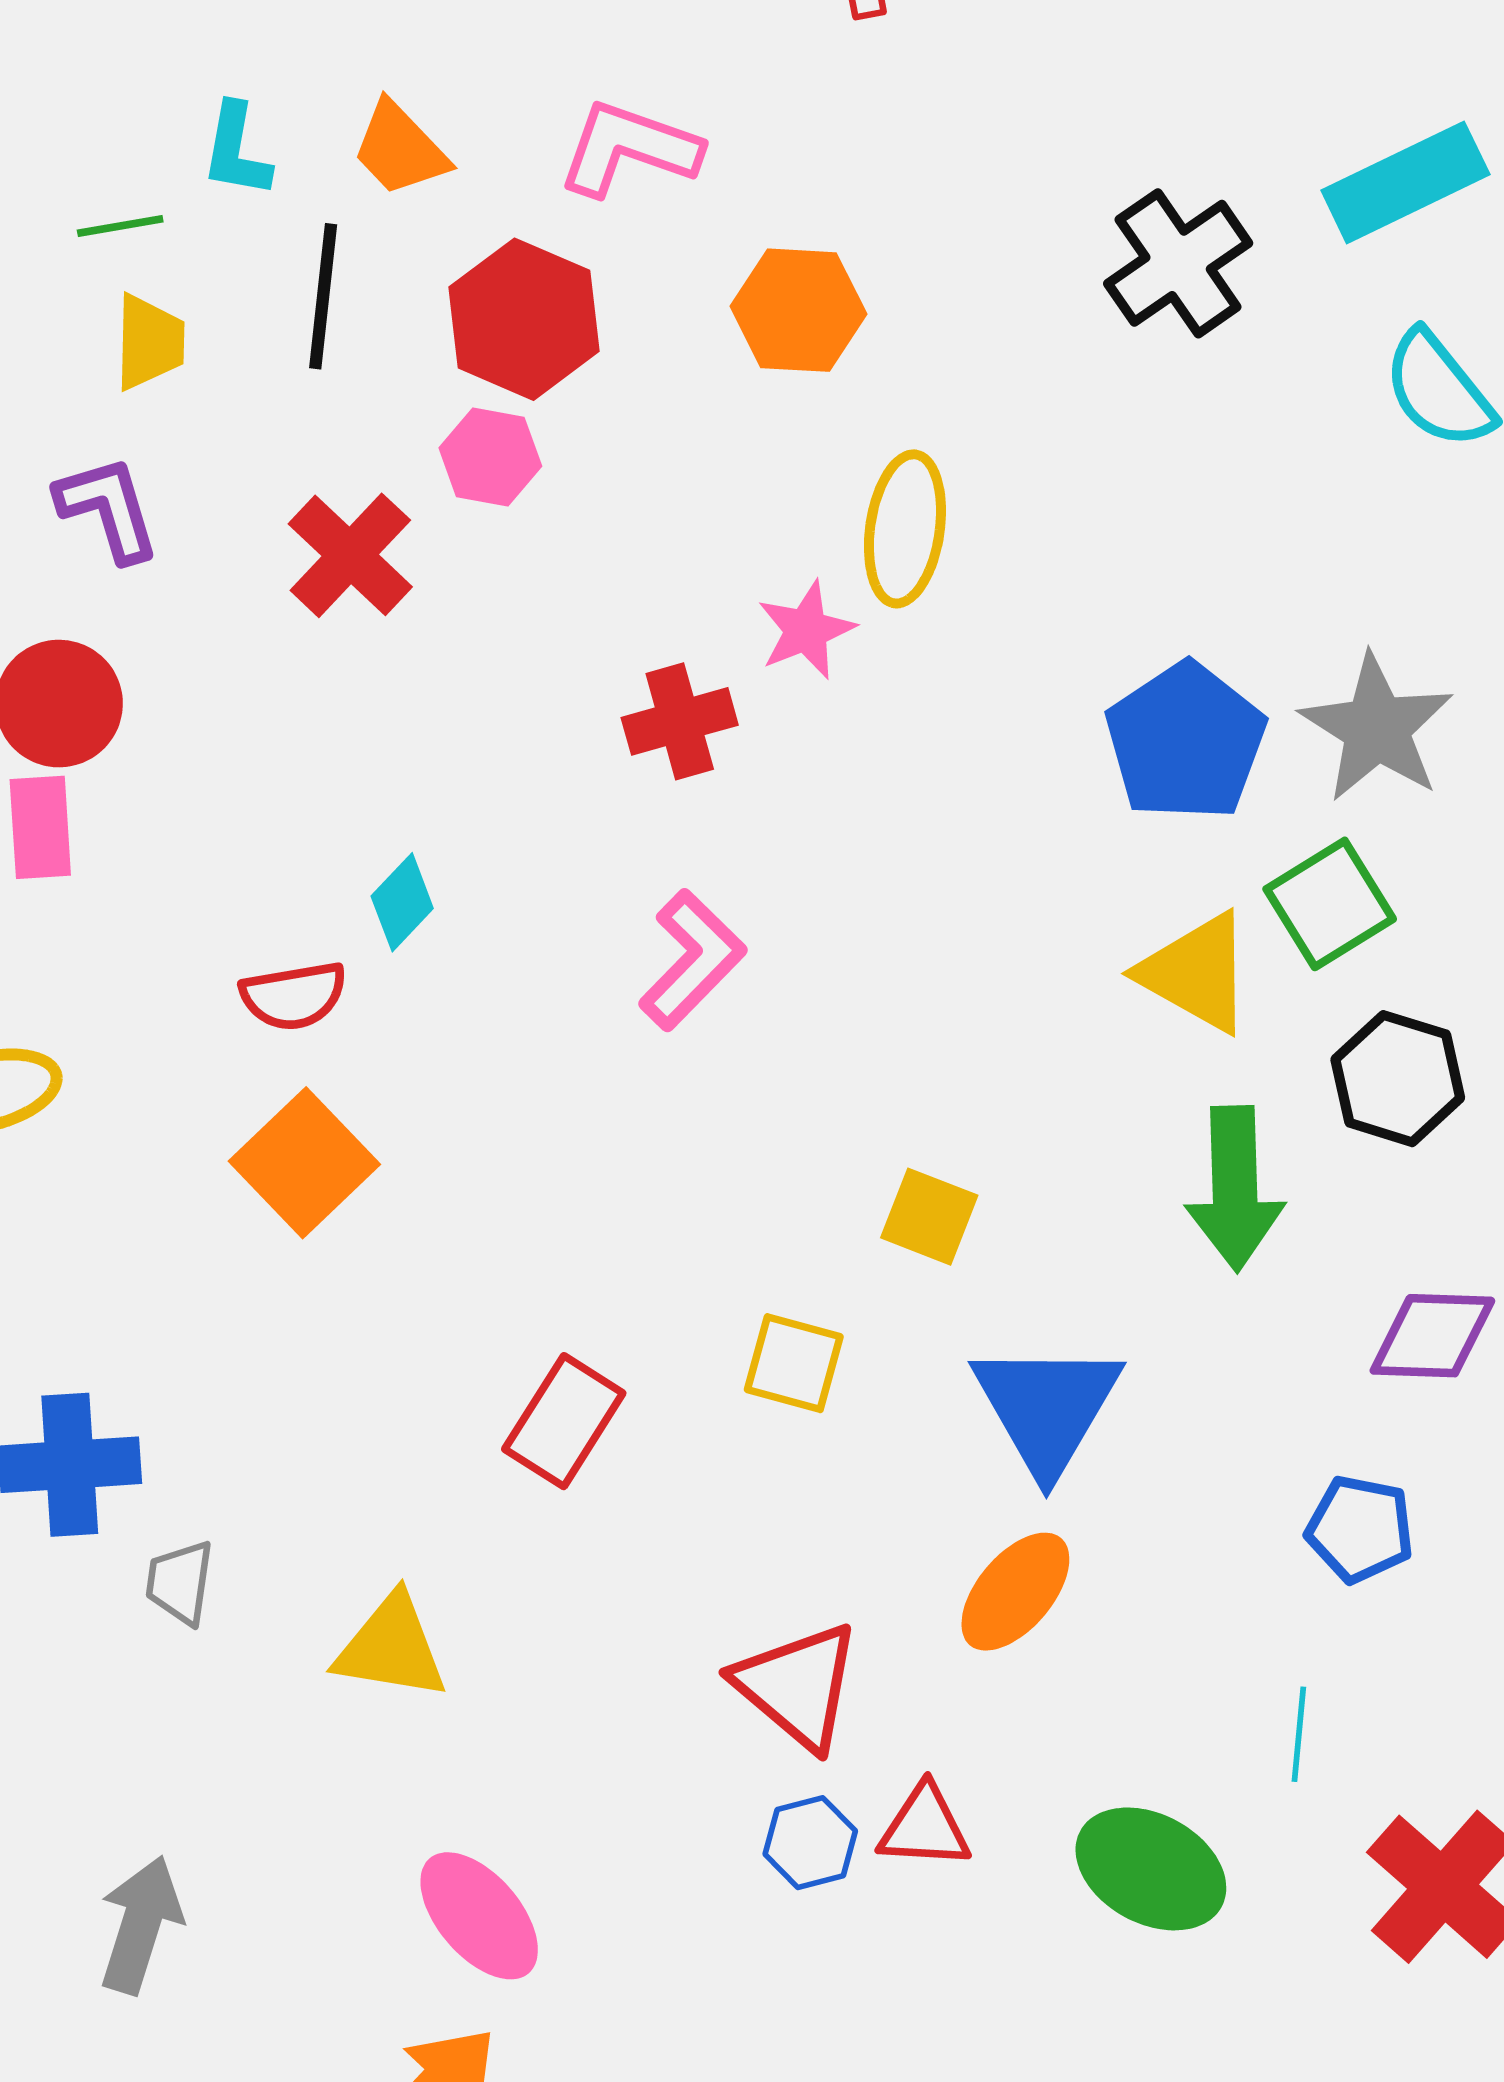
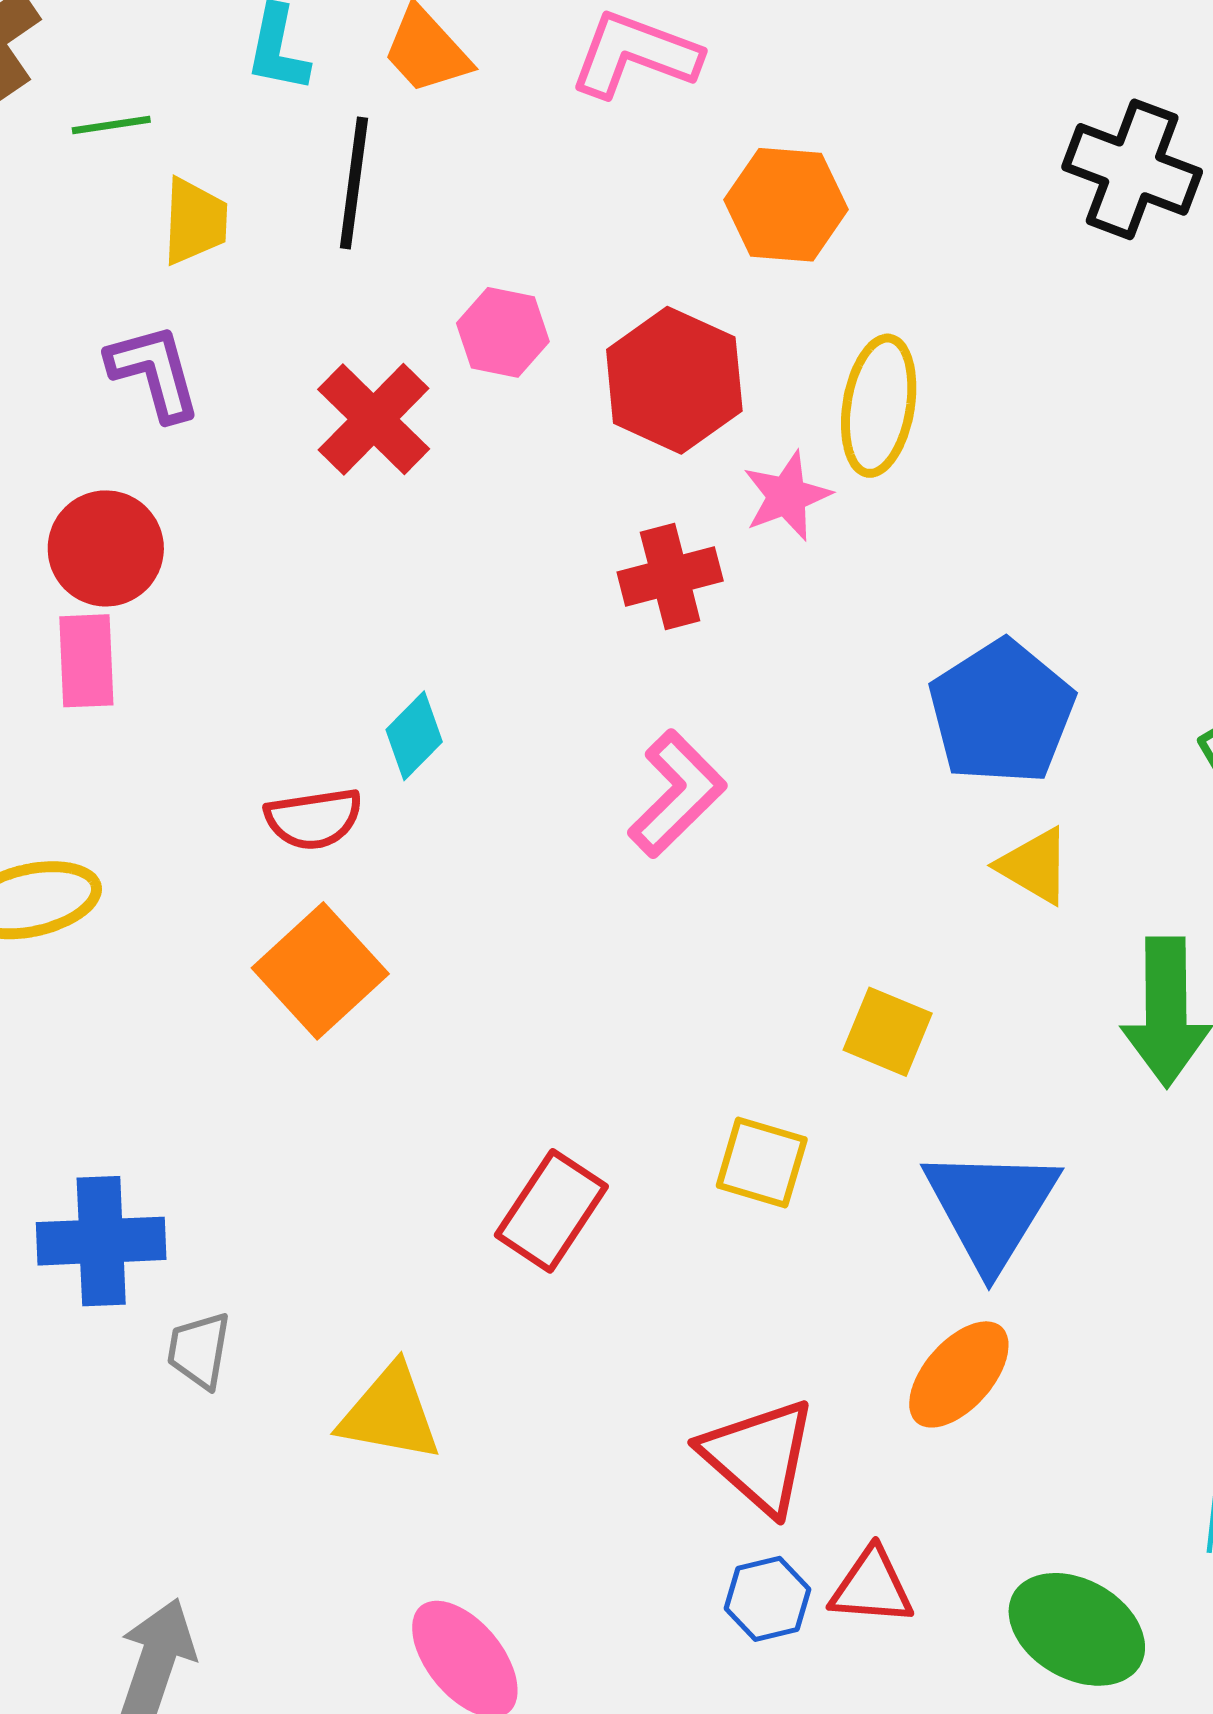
green line: (120, 226) -> (111, 125), moved
black cross: (1178, 263) -> (1132, 169), turned -36
red hexagon: (524, 319) -> (674, 380), moved
blue pentagon: (1186, 742) -> (1002, 712), moved
yellow triangle: (1196, 973) -> (1034, 866), moved, size x0.7

